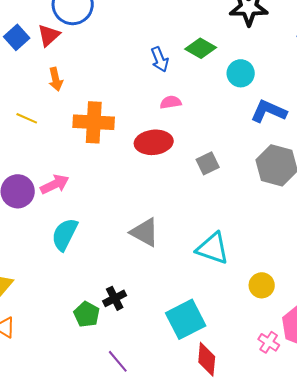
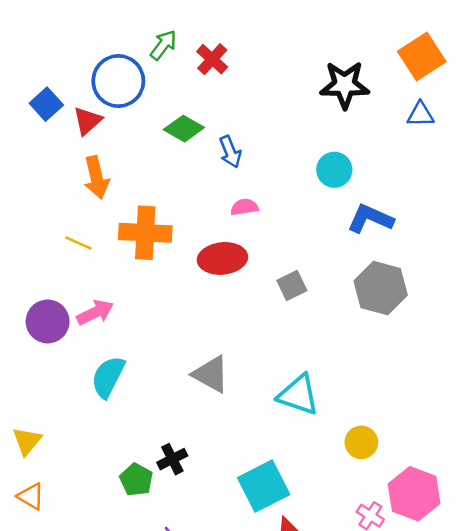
blue square: (17, 37) -> (46, 104), moved
green diamond: (201, 48) -> (184, 129), moved
orange arrow: (56, 79) -> (96, 177), size x1.4
yellow line: (27, 118) -> (78, 243), moved

